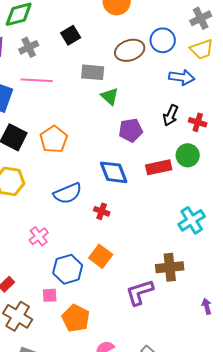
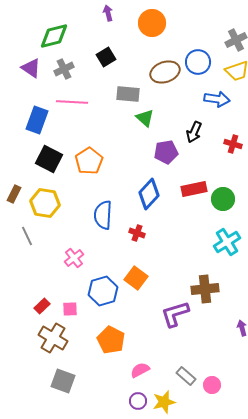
black arrow: (171, 115) -> (194, 132), moved
green circle: (188, 155) -> (223, 199), moved
blue diamond: (114, 172) -> (149, 194), turned 64
blue semicircle: (68, 193) -> (103, 215), turned 116
pink square: (50, 295) -> (70, 309), moved

